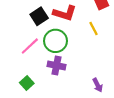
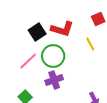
purple cross: (57, 66) -> (54, 80), turned -30

